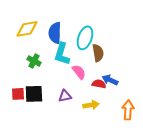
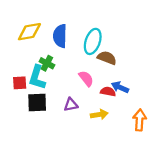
brown semicircle: (98, 53) -> (107, 58), turned -60
cyan L-shape: (62, 54) -> (37, 77), moved
green cross: (34, 61) -> (47, 63), moved
red square: (18, 94) -> (20, 83), moved

